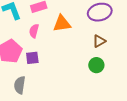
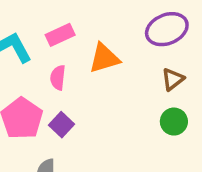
purple square: (32, 58) -> (62, 125), turned -32

